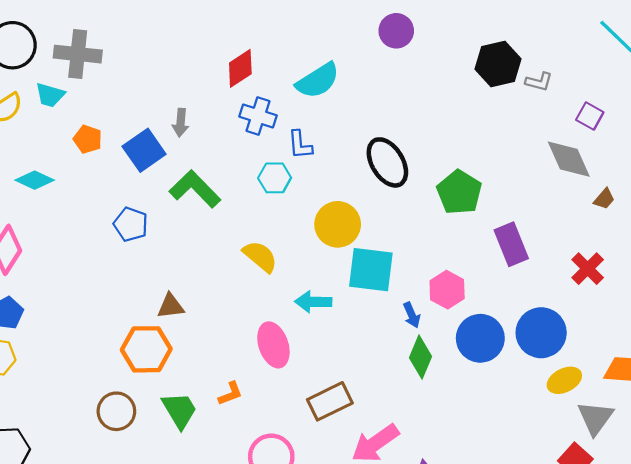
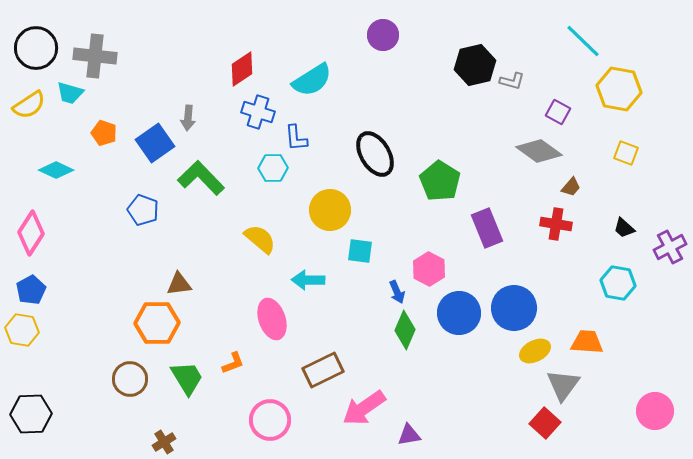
gray diamond: (569, 159) -> (539, 151), turned -30
red cross: (588, 269) -> (556, 224), moved, turned -36
cyan square: (371, 270) -> (360, 251), size x0.6

